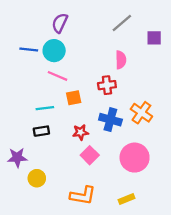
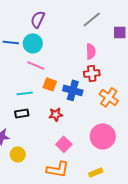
red cross: (107, 85) -> (92, 73), moved
orange square: (74, 98) -> (50, 84), turned 32
blue cross: (110, 120) -> (73, 90), moved
pink square: (90, 155) -> (64, 144), moved

